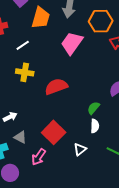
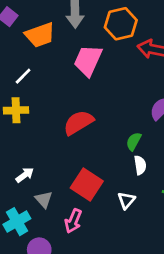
orange trapezoid: (41, 18) -> (40, 35), turned 65
yellow cross: (25, 72) -> (16, 110), moved
gray triangle: (20, 137) -> (44, 199), turned 32

